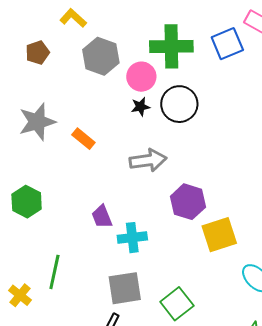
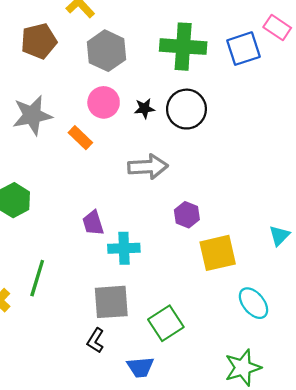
brown pentagon: (37, 53) -> (39, 41), size x1.4
pink circle: (141, 77) -> (104, 102), moved
purple hexagon: (188, 202) -> (187, 215), size x0.7

